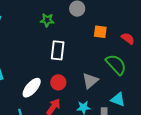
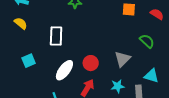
white rectangle: (58, 50) -> (56, 36), moved
green semicircle: (116, 65) -> (147, 41), size x0.7

